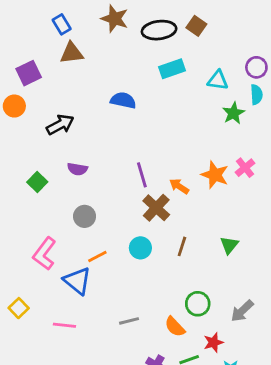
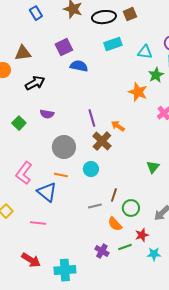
brown square: (196, 26) -> (130, 14), turned 32
brown triangle: (72, 53) -> (23, 53), moved
purple square: (29, 73) -> (64, 47), moved
orange star: (215, 175) -> (138, 92), moved
gray circle: (85, 216) -> (64, 147), moved, size x1.5
brown line: (182, 246) -> (114, 195), moved
orange line: (97, 256) -> (61, 175), turned 40
gray line: (129, 321) -> (95, 206), moved

